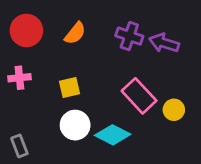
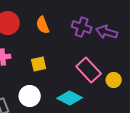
orange semicircle: (75, 33) -> (43, 25), turned 120
white circle: (75, 125) -> (30, 96), moved

